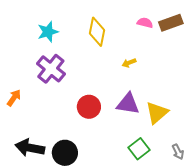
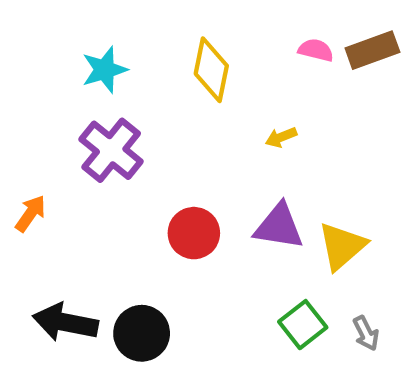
gray arrow: (178, 152) -> (366, 333), moved

